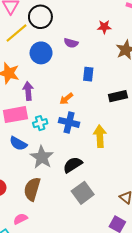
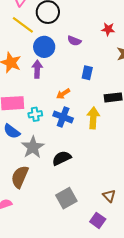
yellow line: (16, 33) -> (23, 25), turned 70
purple arrow: (28, 91) -> (37, 69), moved
yellow arrow: (100, 136) -> (93, 118), moved
gray square: (83, 193) -> (66, 198), moved

